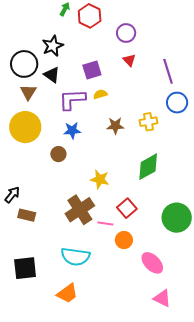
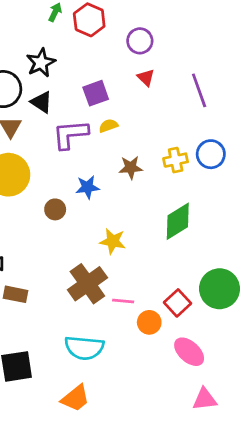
blue circle: (177, 103) -> (211, 154), moved
blue star: (72, 130) -> (87, 187), moved
red square: (127, 208) -> (178, 303), moved
pink triangle: (162, 298) -> (205, 399), turned -30

